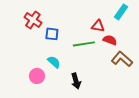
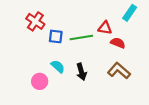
green line: (84, 44) -> (81, 37), moved
brown L-shape: (122, 59) -> (119, 71), moved
black arrow: (76, 81) -> (81, 72), moved

